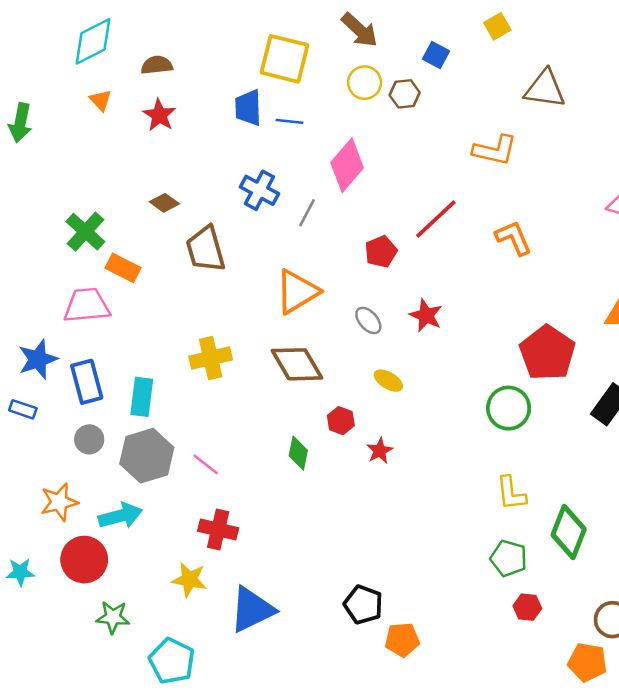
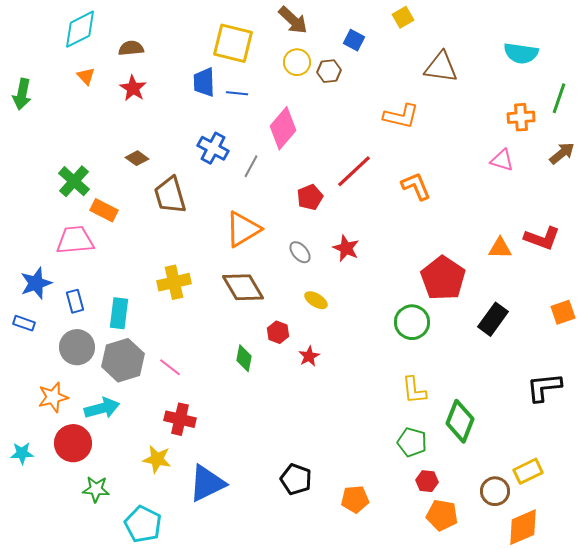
blue rectangle: (87, 382) -> (75, 301), size x0.7
gray circle: (89, 439) -> (77, 347), size x1.5
orange pentagon: (402, 640) -> (355, 499), moved
orange pentagon: (587, 662) -> (442, 515), moved

